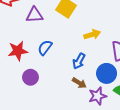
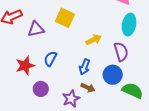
purple star: (97, 96) -> (71, 99), moved

